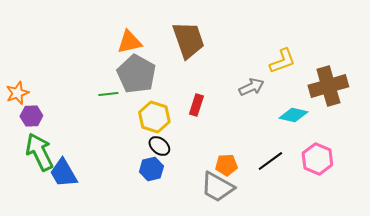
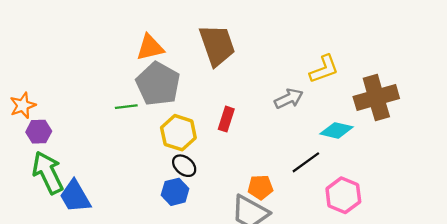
pink hexagon: (317, 159) -> (343, 195), moved
black line: (270, 161) -> (306, 162), moved

